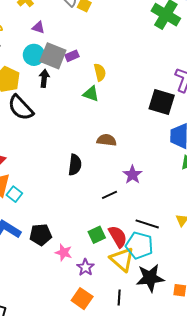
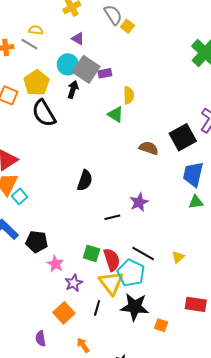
black square: (162, 102) -> (183, 137), turned 32
brown semicircle: (107, 140) -> (149, 148), moved
green square: (97, 235) -> (91, 253), turned 30
black line: (119, 298) -> (97, 308), moved

